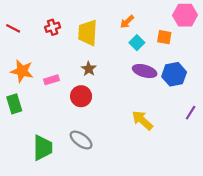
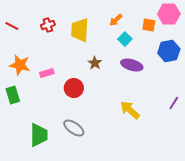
orange square: (164, 37) -> (149, 25), moved
brown star: (89, 69) -> (95, 63), moved
blue hexagon: (174, 74) -> (169, 51), moved

